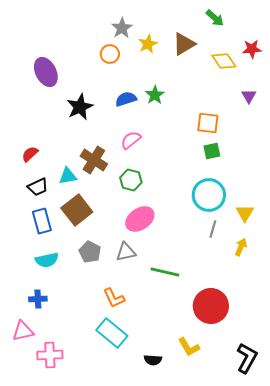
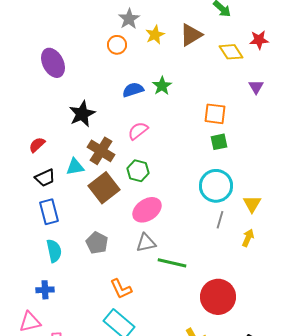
black star: (80, 107) -> (82, 114), moved
brown square: (77, 210) -> (104, 188), moved
gray triangle: (126, 252) -> (146, 243), moved
cyan semicircle: (47, 260) -> (54, 251), turned -90

